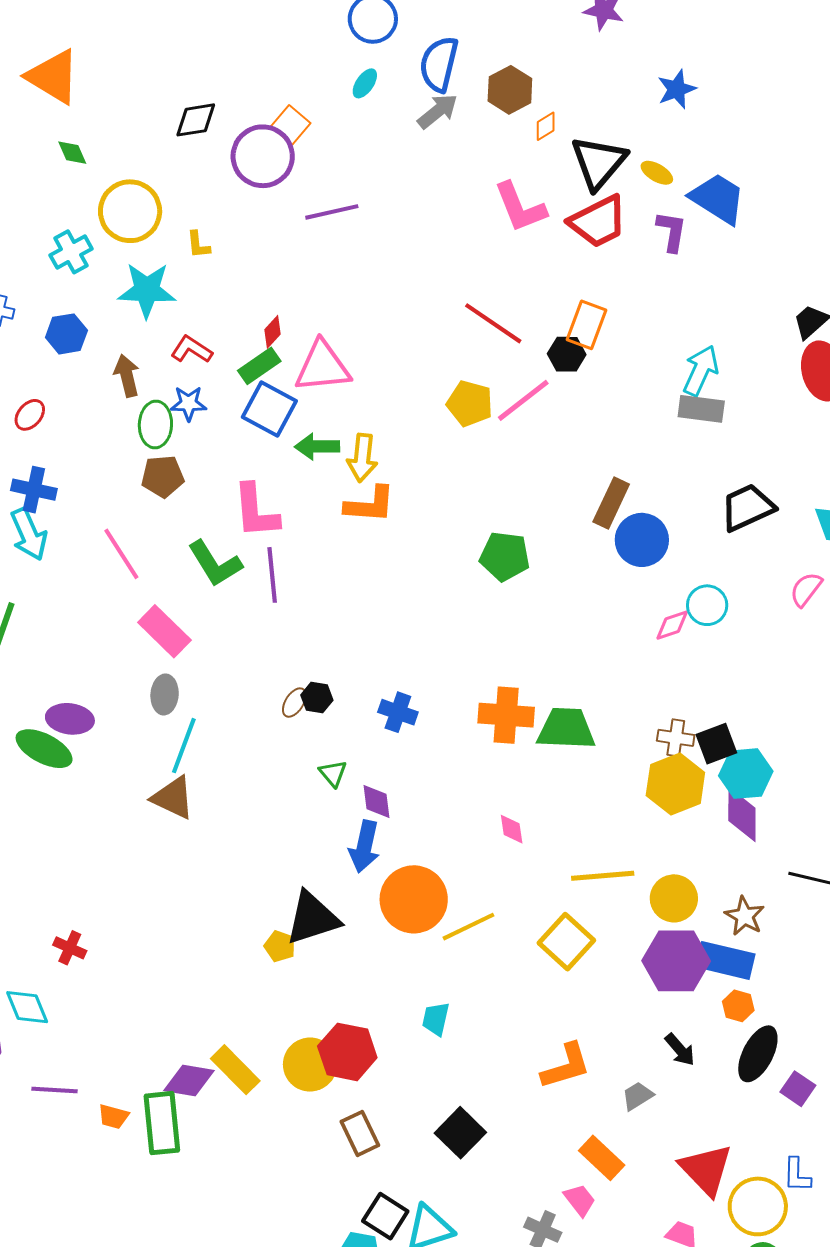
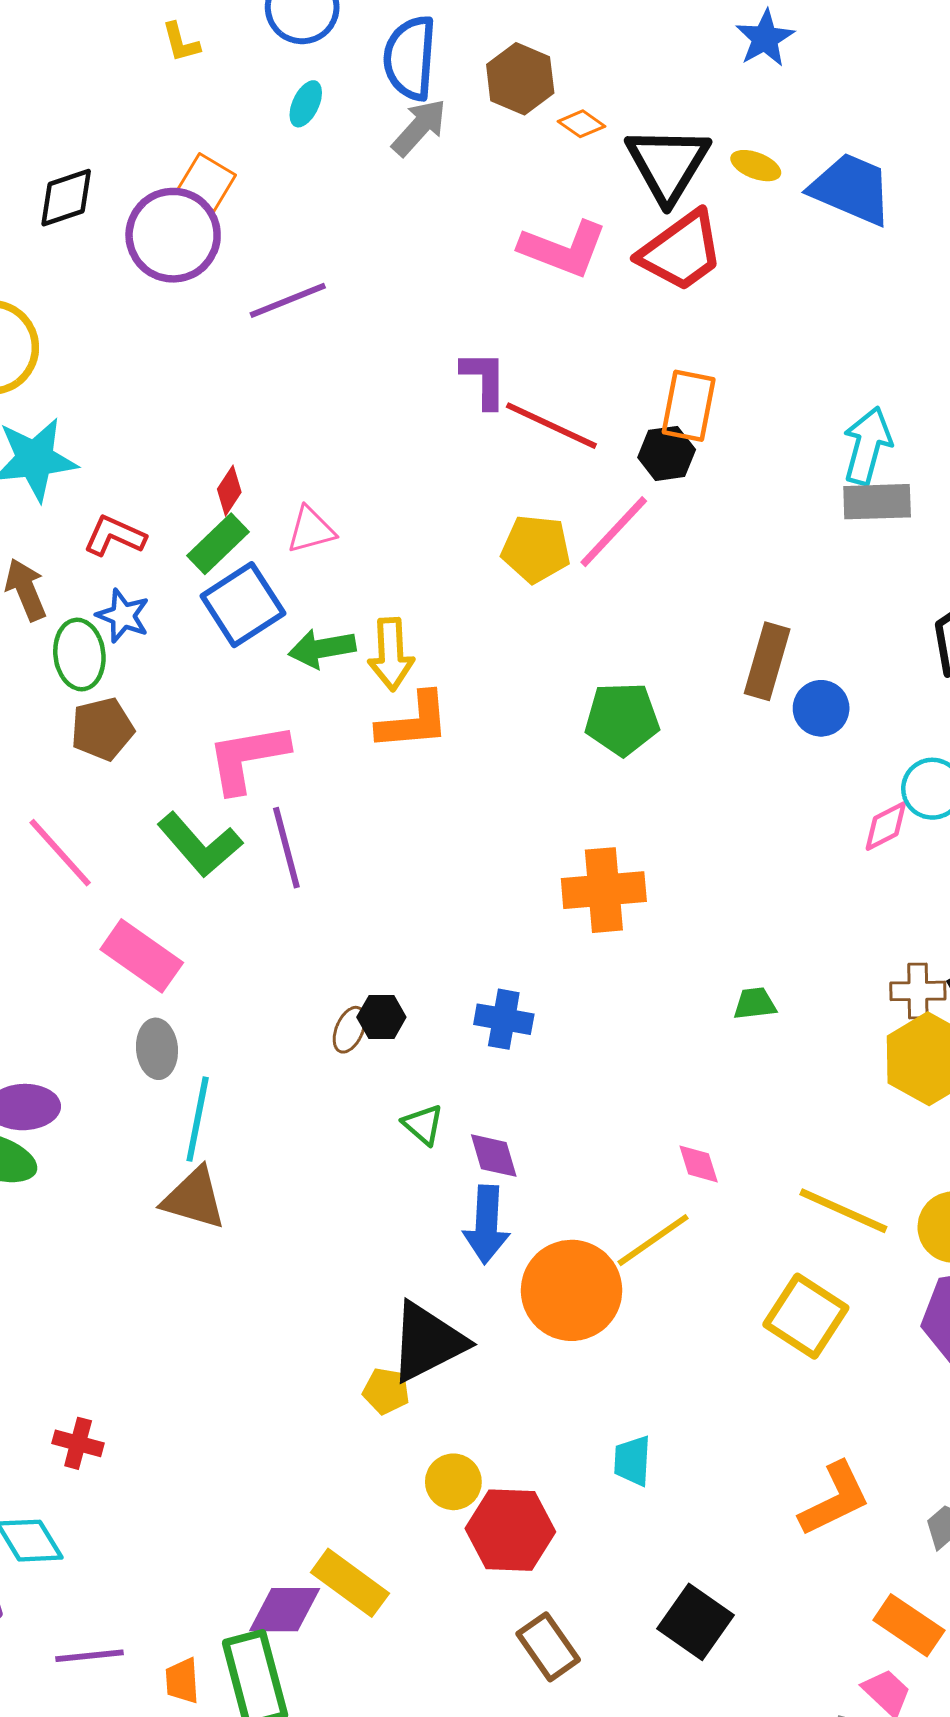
orange diamond: (546, 126) -> (581, 124), turned 76
pink L-shape: (520, 207) -> (563, 249), turned -38
purple L-shape: (672, 231) -> (484, 379), moved
yellow L-shape: (198, 245) -> (181, 42), moved
pink triangle: (323, 367) -> (311, 530), size x0.6
blue star: (189, 403) -> (123, 616), turned 30
blue square: (269, 409) -> (243, 605), turned 38
pink L-shape: (256, 511) -> (247, 758), turned 94
blue circle: (642, 540) -> (821, 708), size x0.7
green pentagon: (505, 556) -> (622, 719), moved
orange cross: (506, 715) -> (604, 890), moved
green trapezoid: (566, 729) -> (755, 1004), size x0.5
yellow line: (603, 876) -> (843, 1211), turned 38
yellow line: (468, 927) -> (653, 1240), moved
yellow circle: (310, 1065) -> (453, 1482), moved, size x0.7
orange trapezoid: (113, 1117) -> (182, 1681), turned 80

